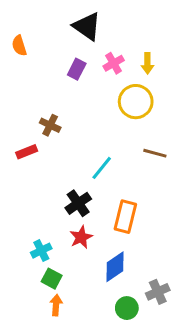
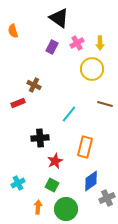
black cross: (78, 203) -> (40, 138), moved, turned 30
cyan cross: (41, 251) -> (18, 183), moved
blue diamond: (115, 267) -> (91, 181), moved
green square: (52, 279) -> (52, 185), moved
green circle: (127, 308) -> (66, 209), moved, size x1.5

